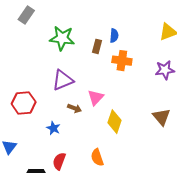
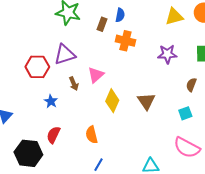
red hexagon: (24, 103) -> (37, 67), moved
brown arrow: (75, 108) -> (74, 84), turned 40
brown triangle: (161, 117) -> (146, 101), moved

